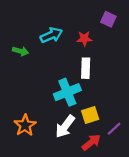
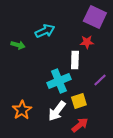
purple square: (108, 19) -> (95, 17), size x1.6
red star: (84, 39) -> (87, 42), moved
purple line: (114, 129) -> (100, 80), moved

